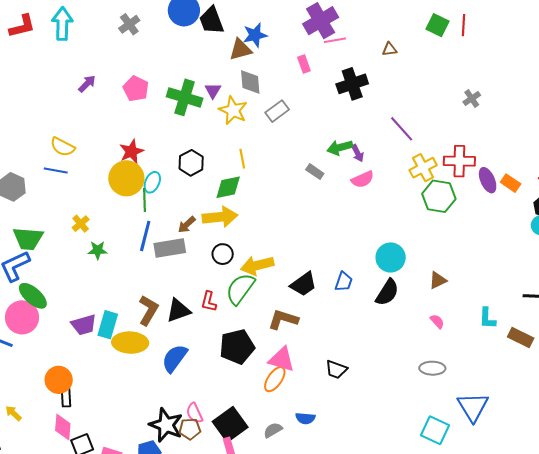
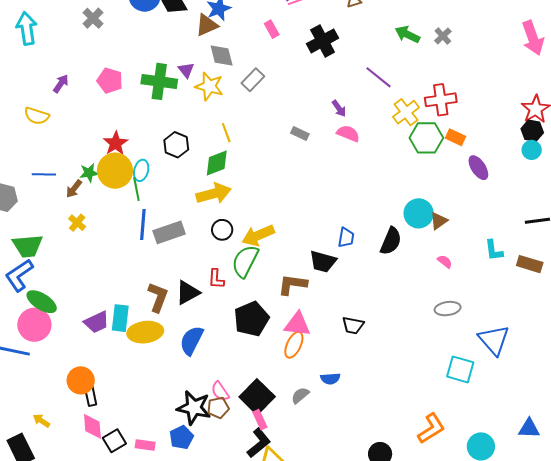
yellow semicircle: (63, 147) -> (37, 116), moved
green arrow: (340, 147) -> (407, 34), moved, turned 50
pink semicircle: (363, 179) -> (348, 133), turned -125
purple ellipse: (488, 180) -> (478, 168), moved
orange rectangle: (511, 183) -> (455, 137), moved
brown arrow: (187, 225) -> (74, 189), moved
green star: (98, 250) -> (89, 173), moved
cyan circle: (391, 257) -> (419, 213), moved
black trapezoid: (303, 284) -> (323, 262), moved, turned 60

